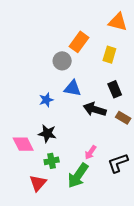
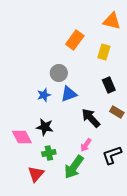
gray circle: (62, 61) -> (59, 73), moved
blue triangle: (73, 88) -> (69, 94), moved, turned -30
black arrow: (95, 109) -> (91, 118), moved, turned 30

